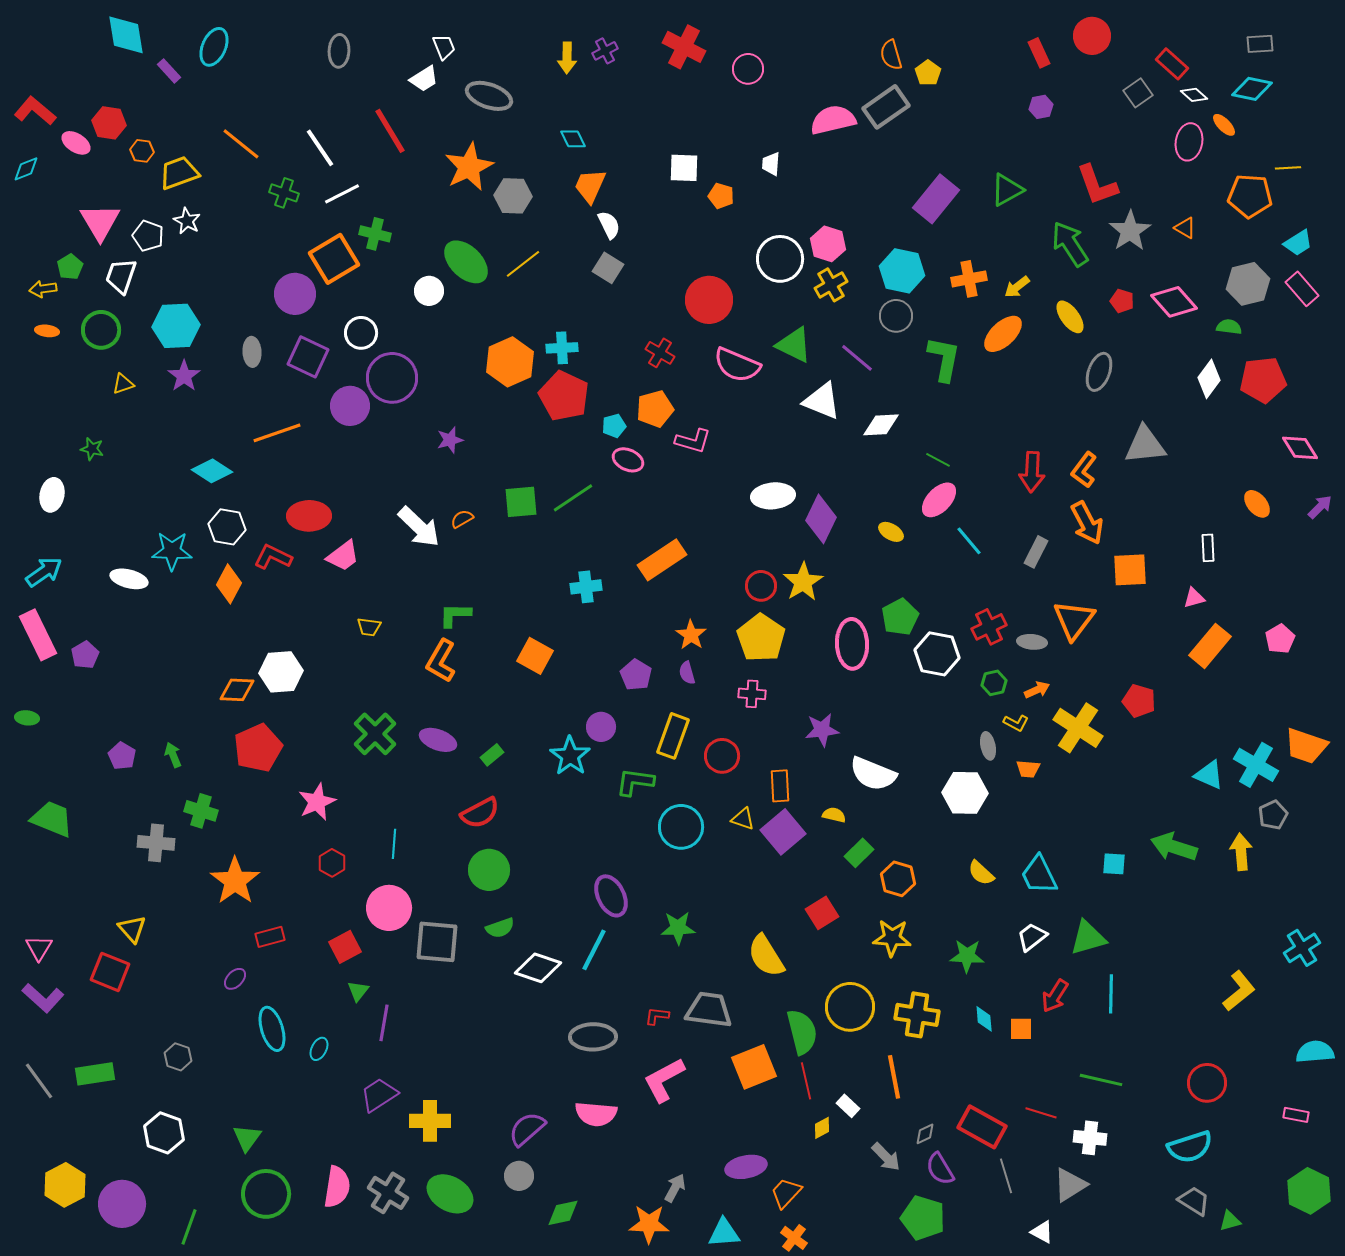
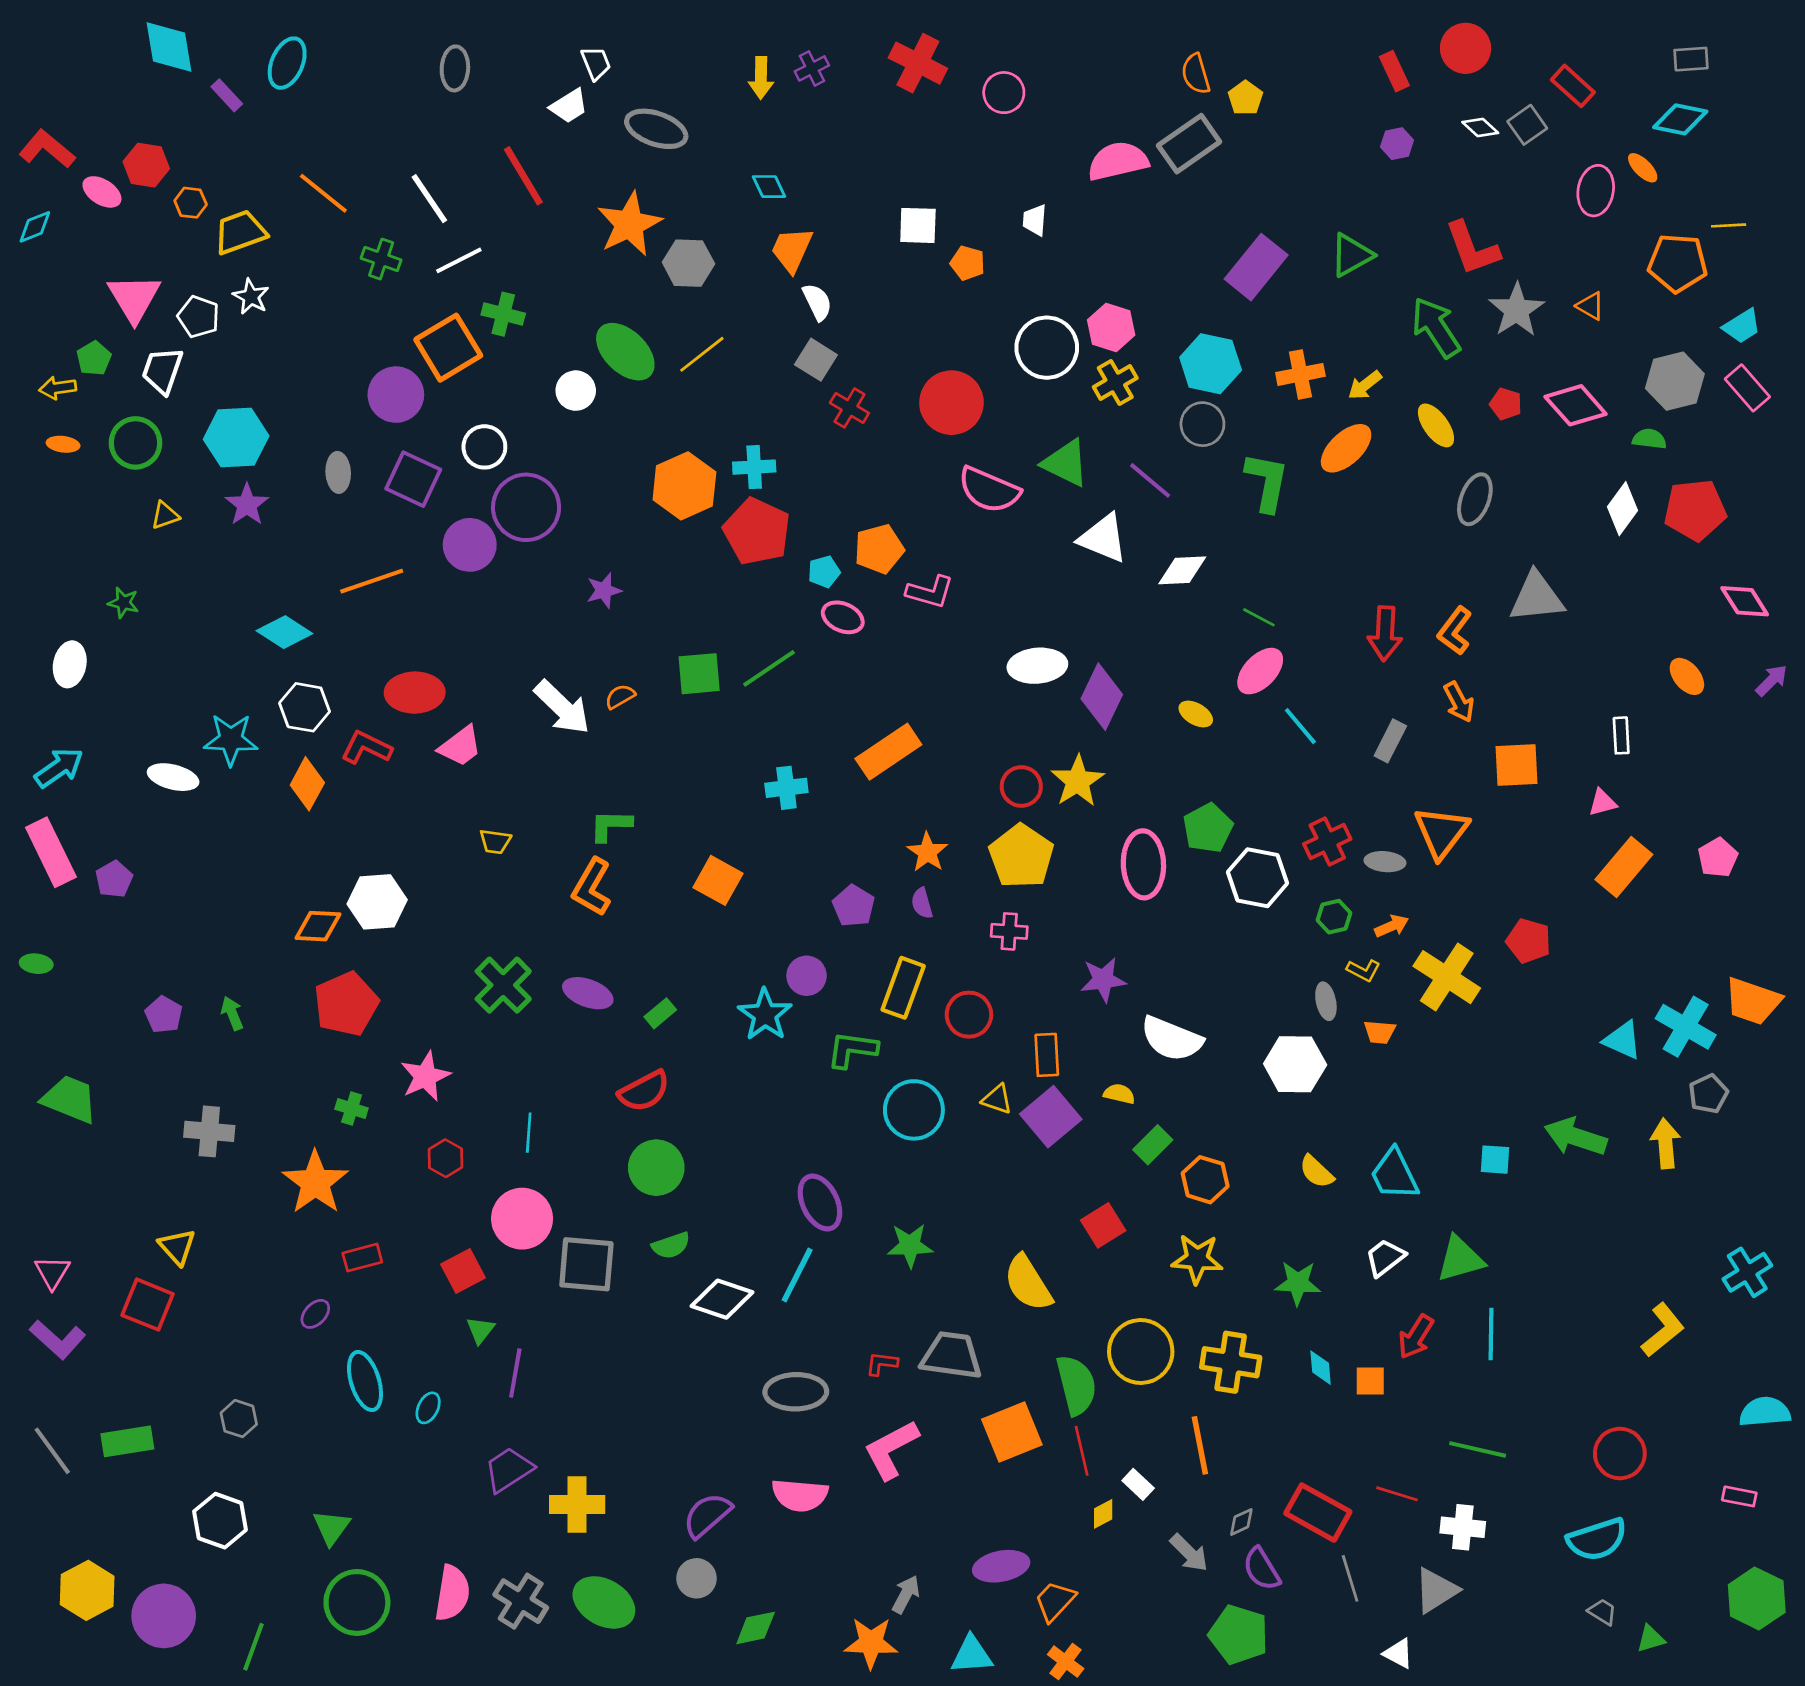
white diamond: (1194, 95) -> (1480, 127), moved
red cross: (660, 353) -> (849, 408), moved
orange arrow: (1087, 523) -> (1459, 702), size x0.7
green cross: (201, 811) -> (352, 1109), moved, size x0.7
gray trapezoid: (1194, 1201) -> (1602, 1612), size x0.7

